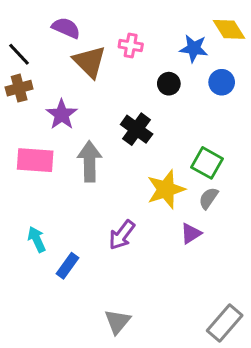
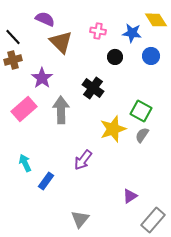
pink cross: (131, 46) -> (98, 31), moved
pink rectangle: (35, 160) -> (24, 109), turned -45
purple triangle: (191, 233) -> (130, 196), moved

